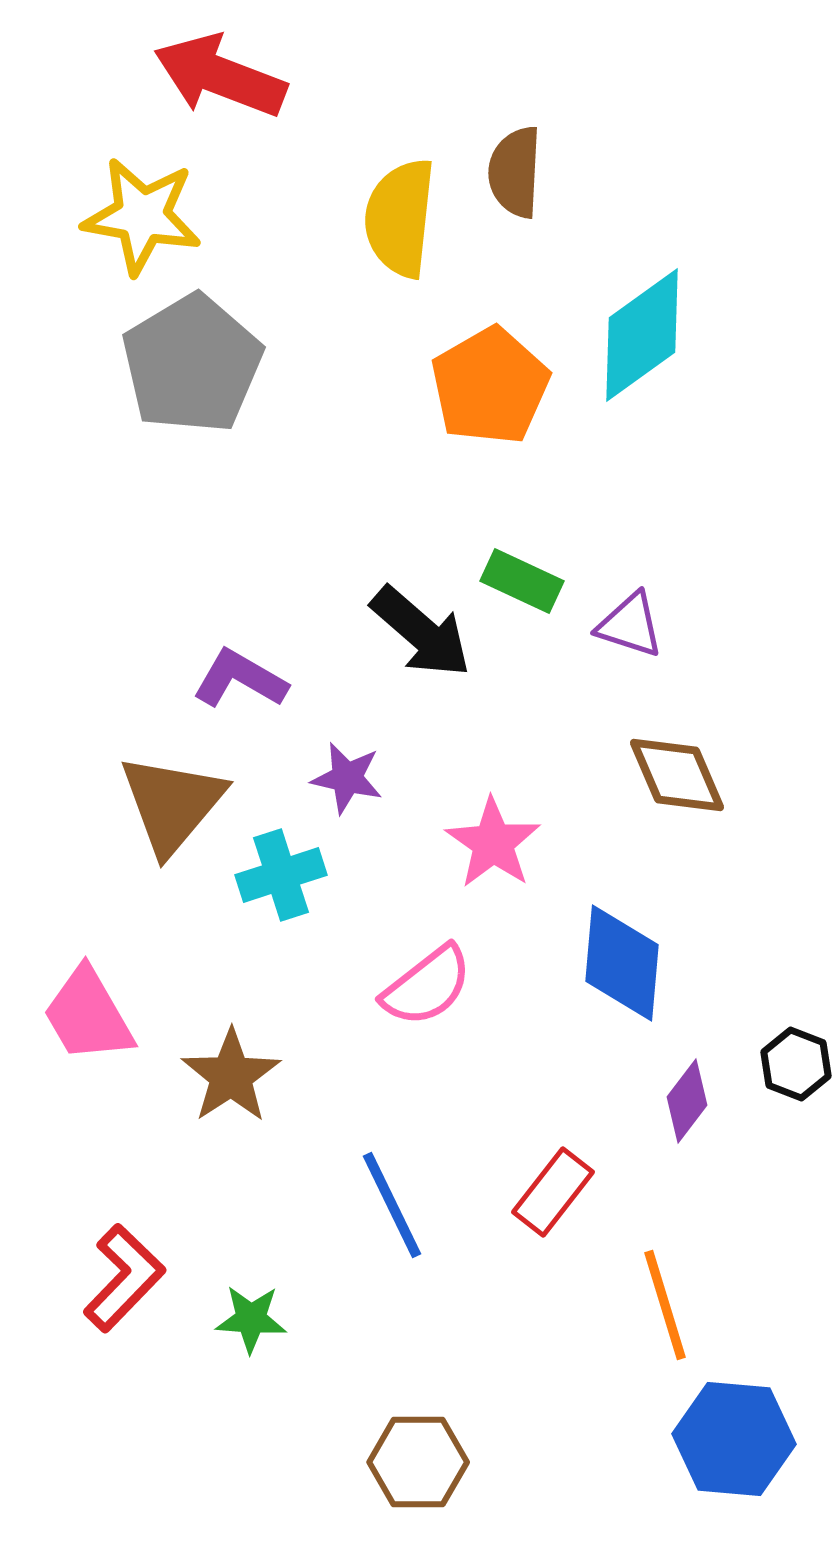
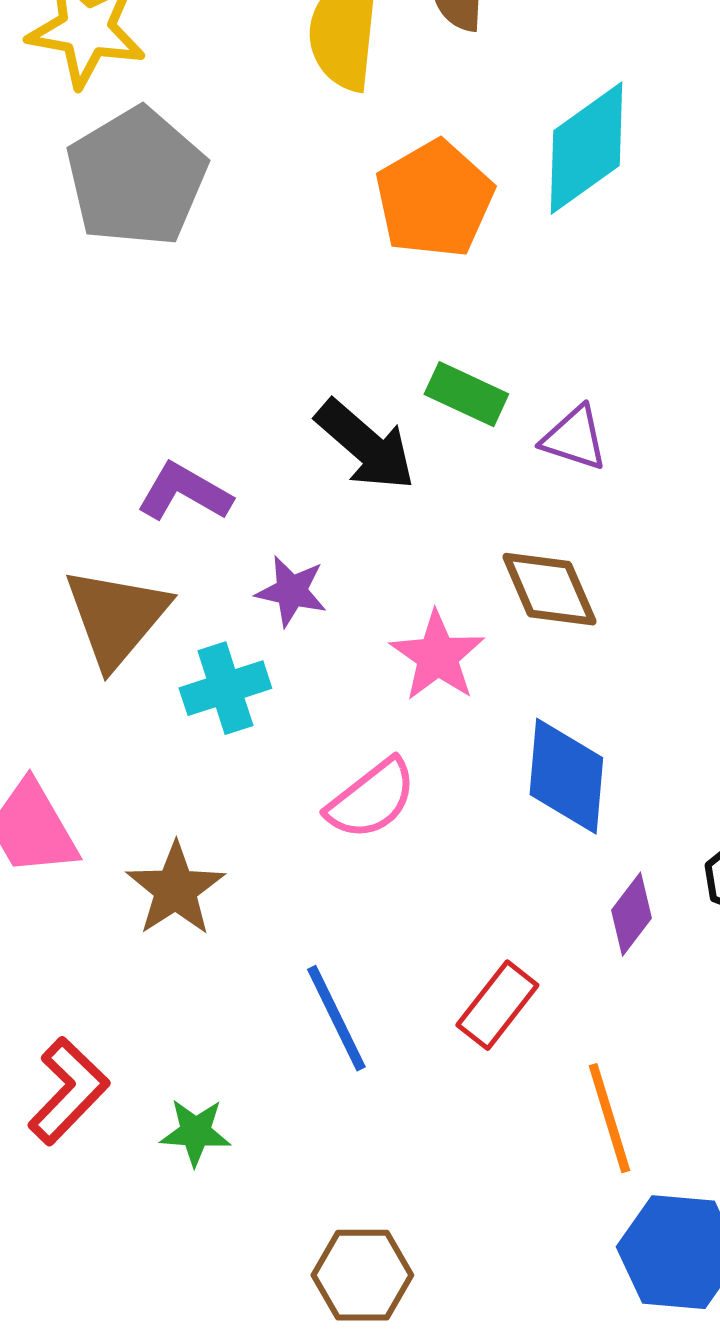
brown diamond: (677, 775) -> (549, 589), moved

